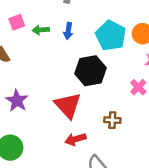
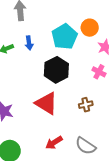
cyan pentagon: (111, 36) -> (65, 37), turned 30
red arrow: (75, 139) -> (54, 143), moved

